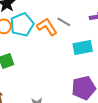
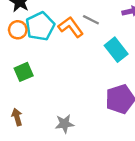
cyan rectangle: (83, 47) -> (116, 50), turned 66

